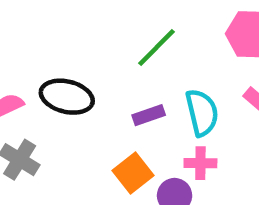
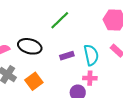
green line: (157, 48) -> (60, 20), moved
orange square: (133, 173) -> (34, 81), moved

